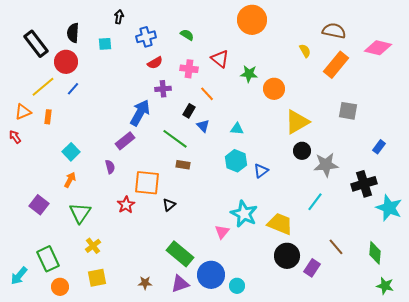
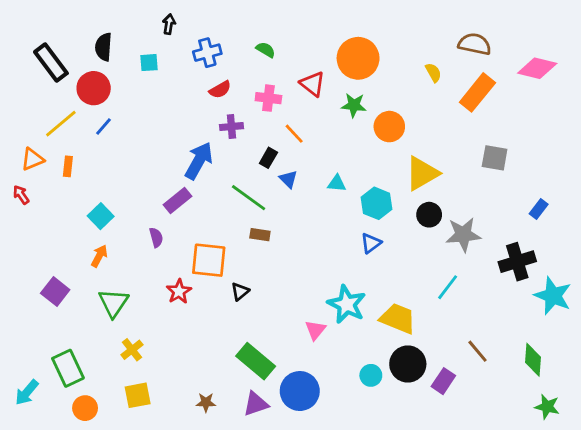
orange circle: (252, 20) -> (358, 58), moved
cyan hexagon: (236, 161) -> (377, 203), moved
cyan circle: (237, 286) -> (371, 375), moved

